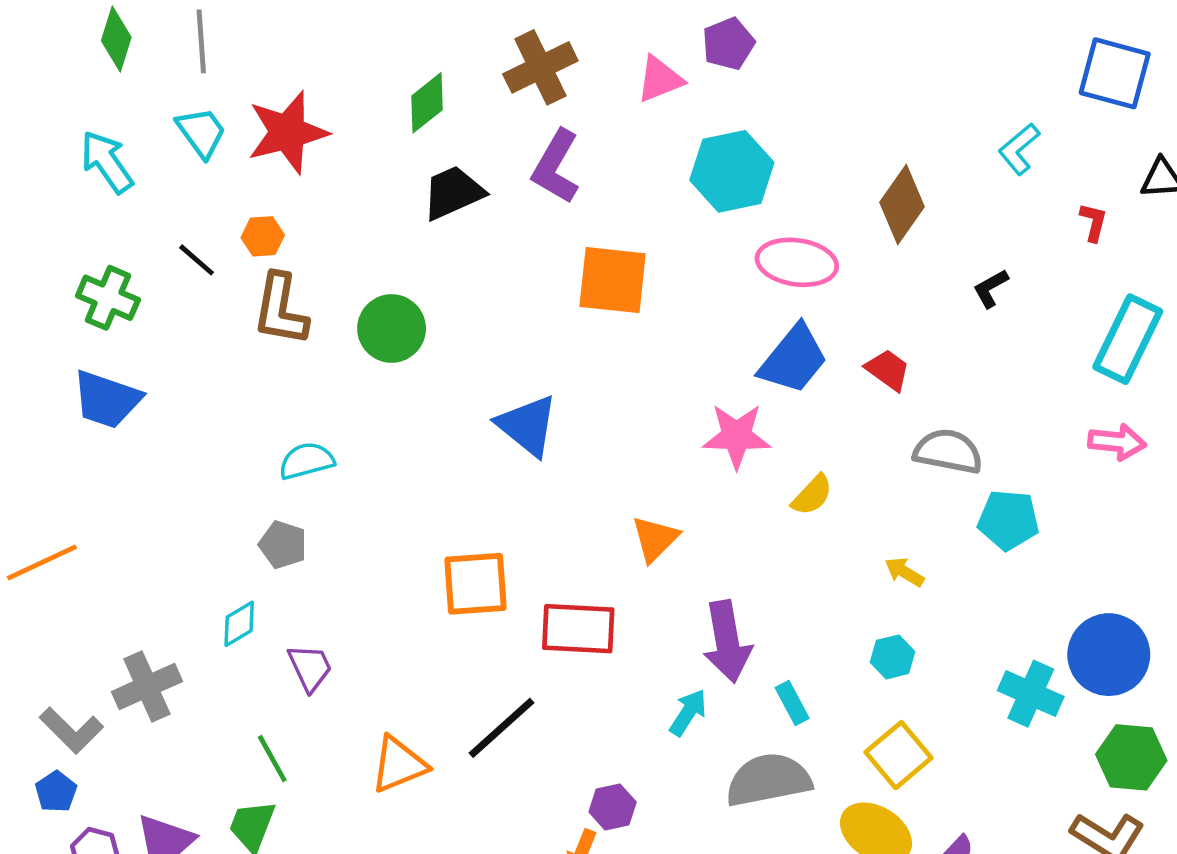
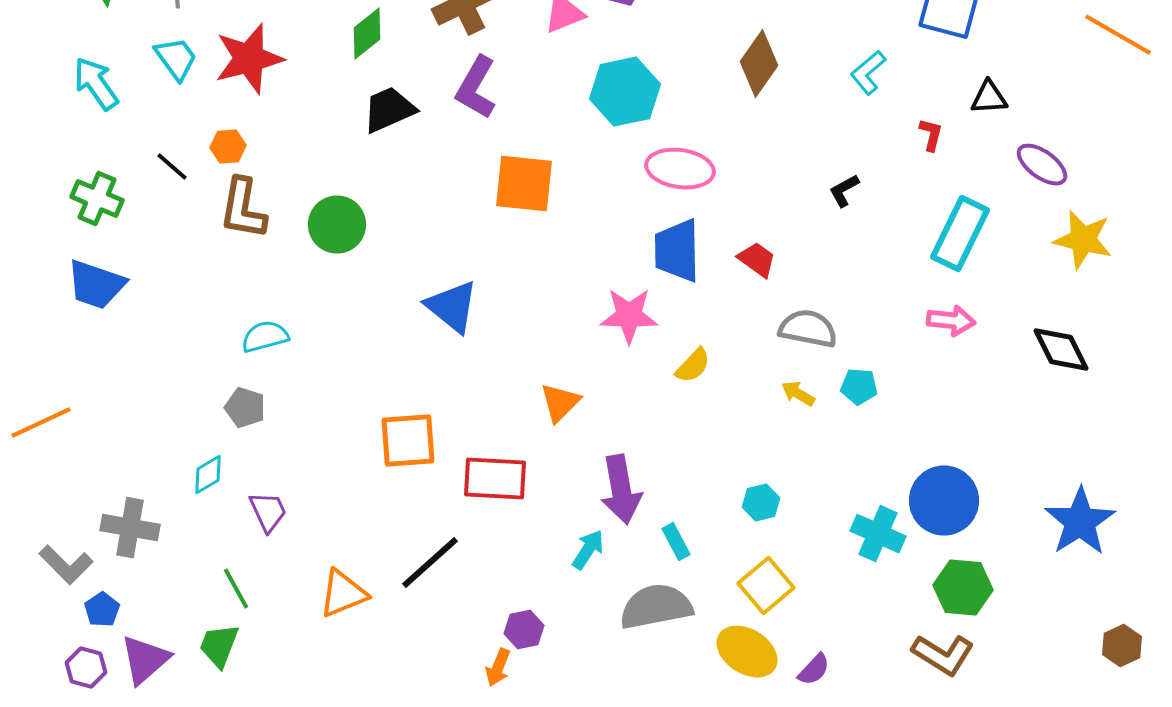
brown diamond: (902, 204) -> (759, 64), moved
blue trapezoid: (793, 359) -> (677, 251), turned 140
cyan pentagon: (1008, 520) -> (859, 387), size x0.7
yellow arrow: (904, 572) -> (798, 394), moved
gray cross: (147, 687) -> (130, 528), turned 34
blue pentagon: (56, 792) -> (102, 610), moved

